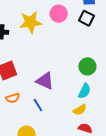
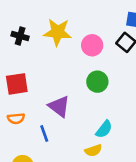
pink circle: (59, 14) -> (92, 45), moved
green circle: (87, 66) -> (97, 82), moved

